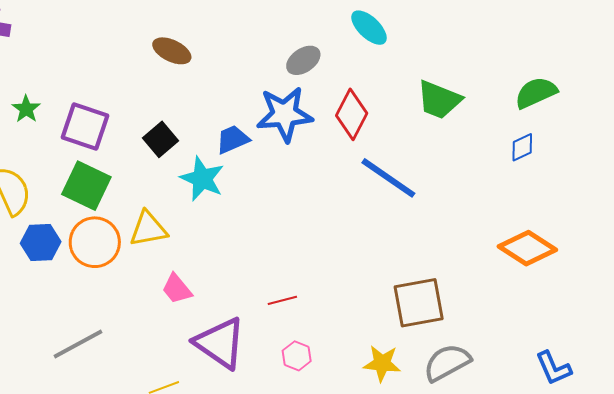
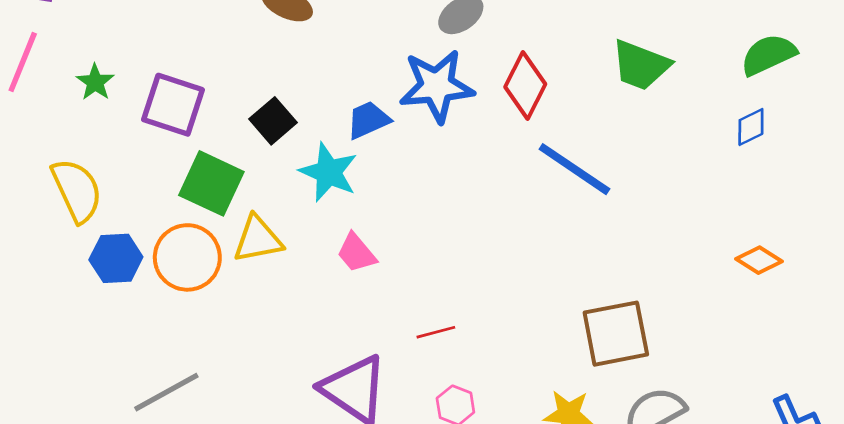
green square: (86, 186) -> (211, 183), moved
orange diamond: (527, 248) -> (759, 260), size x0.6
pink trapezoid: (177, 289) -> (356, 253), moved

